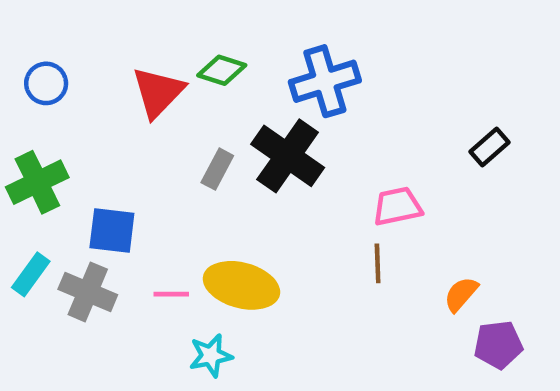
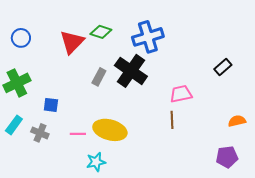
blue square: (112, 230) -> (51, 105), size x0.7
gray cross: (88, 292) -> (40, 133), size x0.7
orange semicircle: (461, 294) -> (237, 121), moved, turned 36

